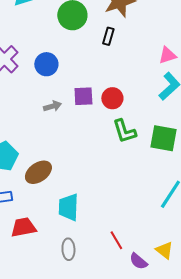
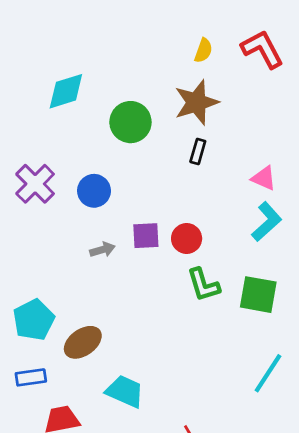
black rectangle: (108, 36) -> (198, 152), moved
pink triangle: (167, 55) -> (264, 178), turned 42
cyan trapezoid: (68, 207) -> (125, 391), turned 112

